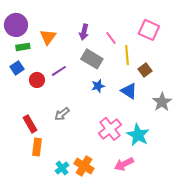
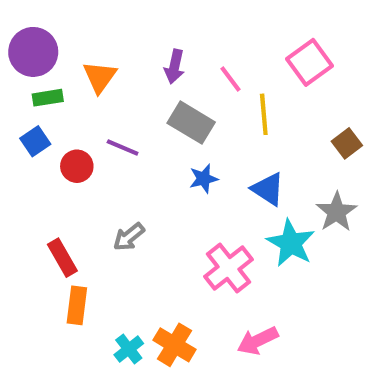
pink square: (149, 30) -> (310, 62), turned 30
brown square: (145, 70) -> (347, 143), moved
purple line: (59, 71) -> (123, 148), turned 56
cyan star: (138, 135) -> (291, 243), moved

